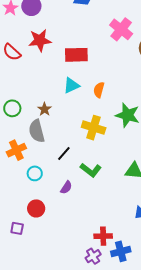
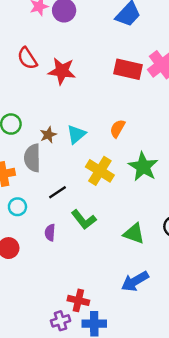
red star: (40, 40) -> (62, 71), moved
red rectangle: (76, 55) -> (128, 69), moved
cyan triangle: (71, 85) -> (76, 134), moved, turned -30
purple semicircle: (66, 187) -> (50, 233), turned 136

